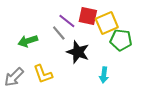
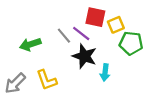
purple line: (67, 21) -> (81, 33), moved
yellow square: (107, 23) -> (116, 25), size x0.7
cyan arrow: (104, 75) -> (105, 72), moved

